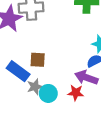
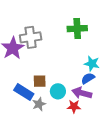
cyan circle: (48, 93) -> (58, 91), moved

